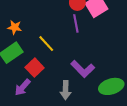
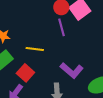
yellow line: (46, 44) -> (35, 49), turned -36

